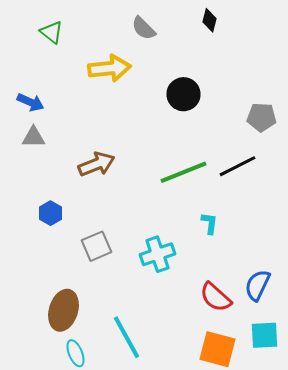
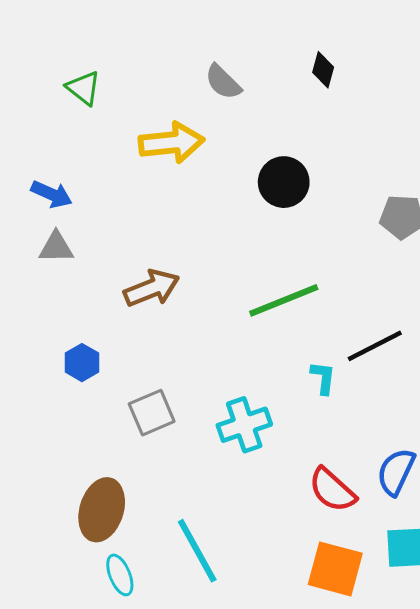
black line: (238, 166) -> (375, 346), moved

